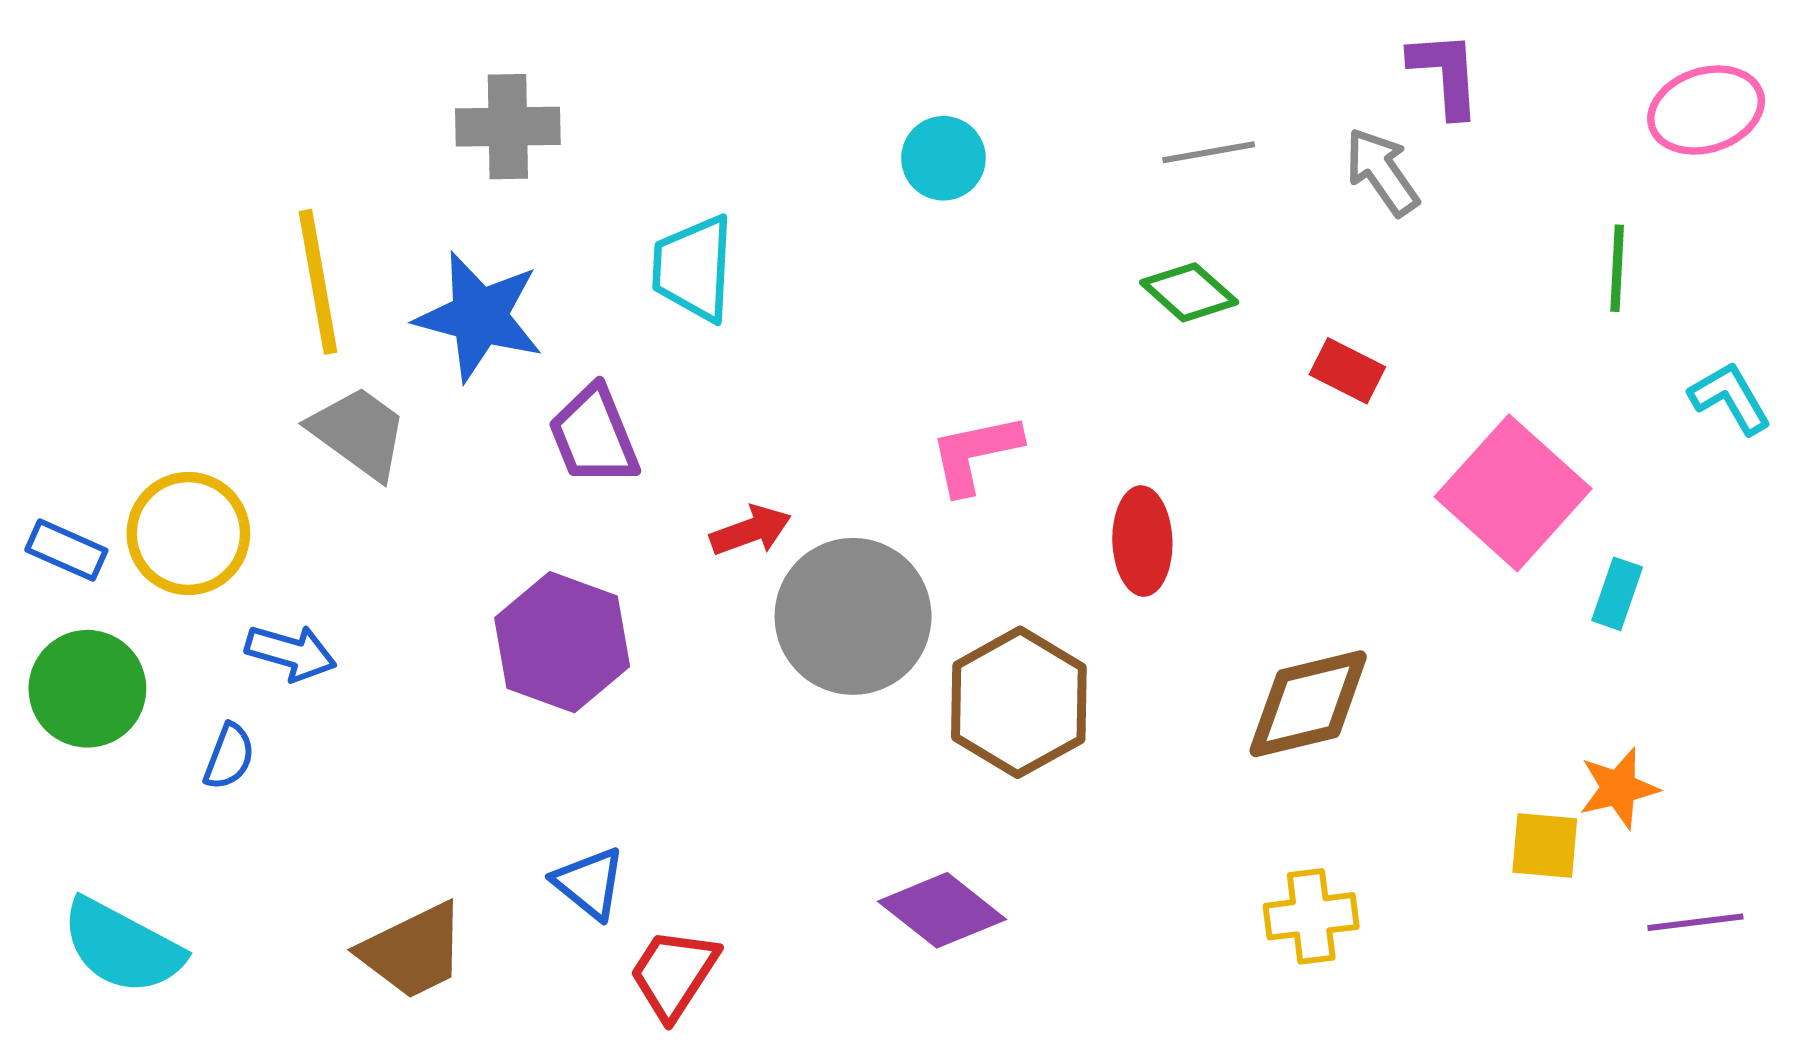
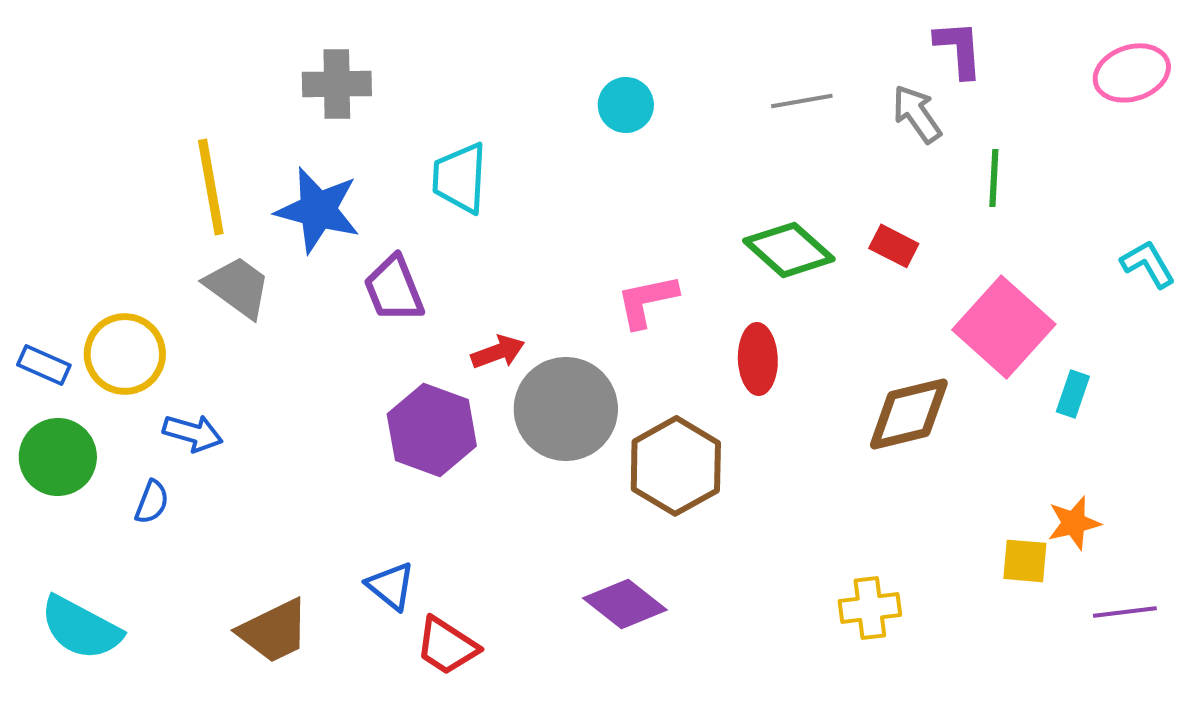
green line: (1617, 268) -> (994, 178), moved
green diamond: (1189, 292) -> (789, 250), moved, size x1.4
purple hexagon: (562, 642) -> (432, 430), moved
brown diamond: (1308, 704) -> (909, 414), moved
red trapezoid: (674, 974) -> (447, 646), turned -90

